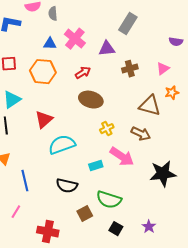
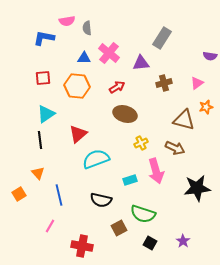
pink arrow: (122, 157) -> (156, 171), turned 40

